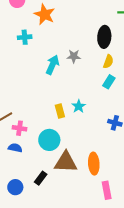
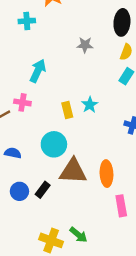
cyan arrow: (53, 65) -> (38, 71), moved
pink cross: (20, 128) -> (22, 102), moved
blue circle: (15, 187) -> (19, 191), moved

